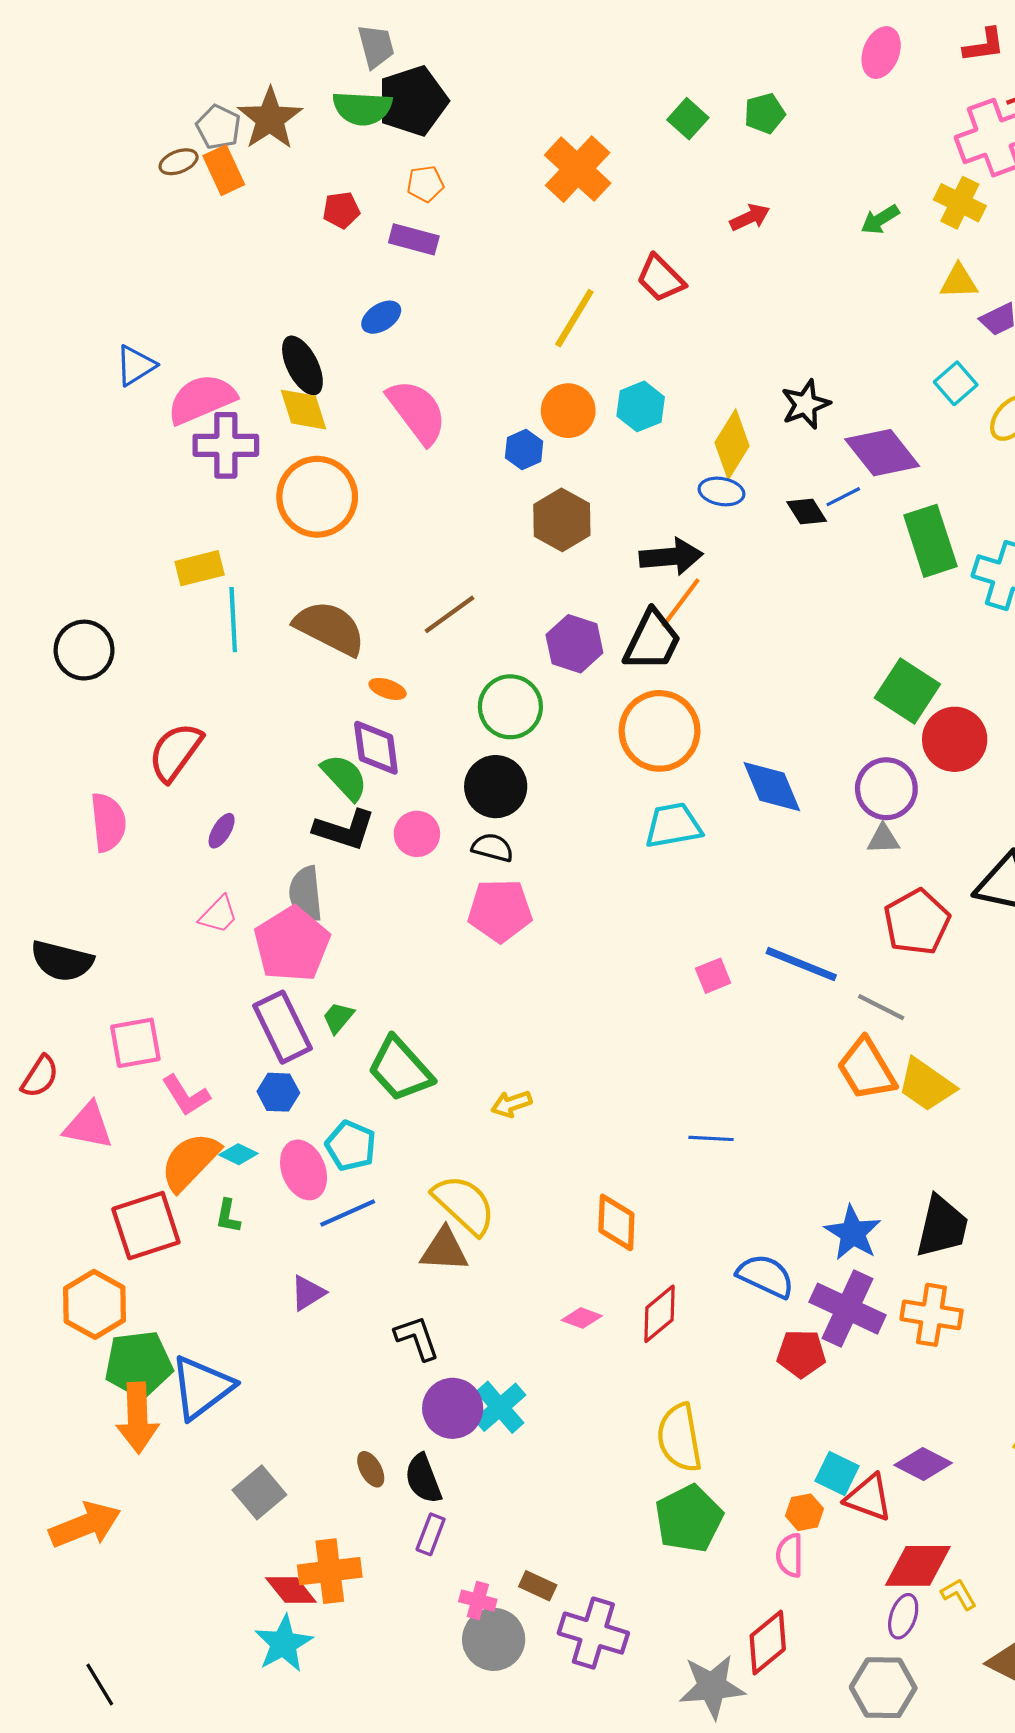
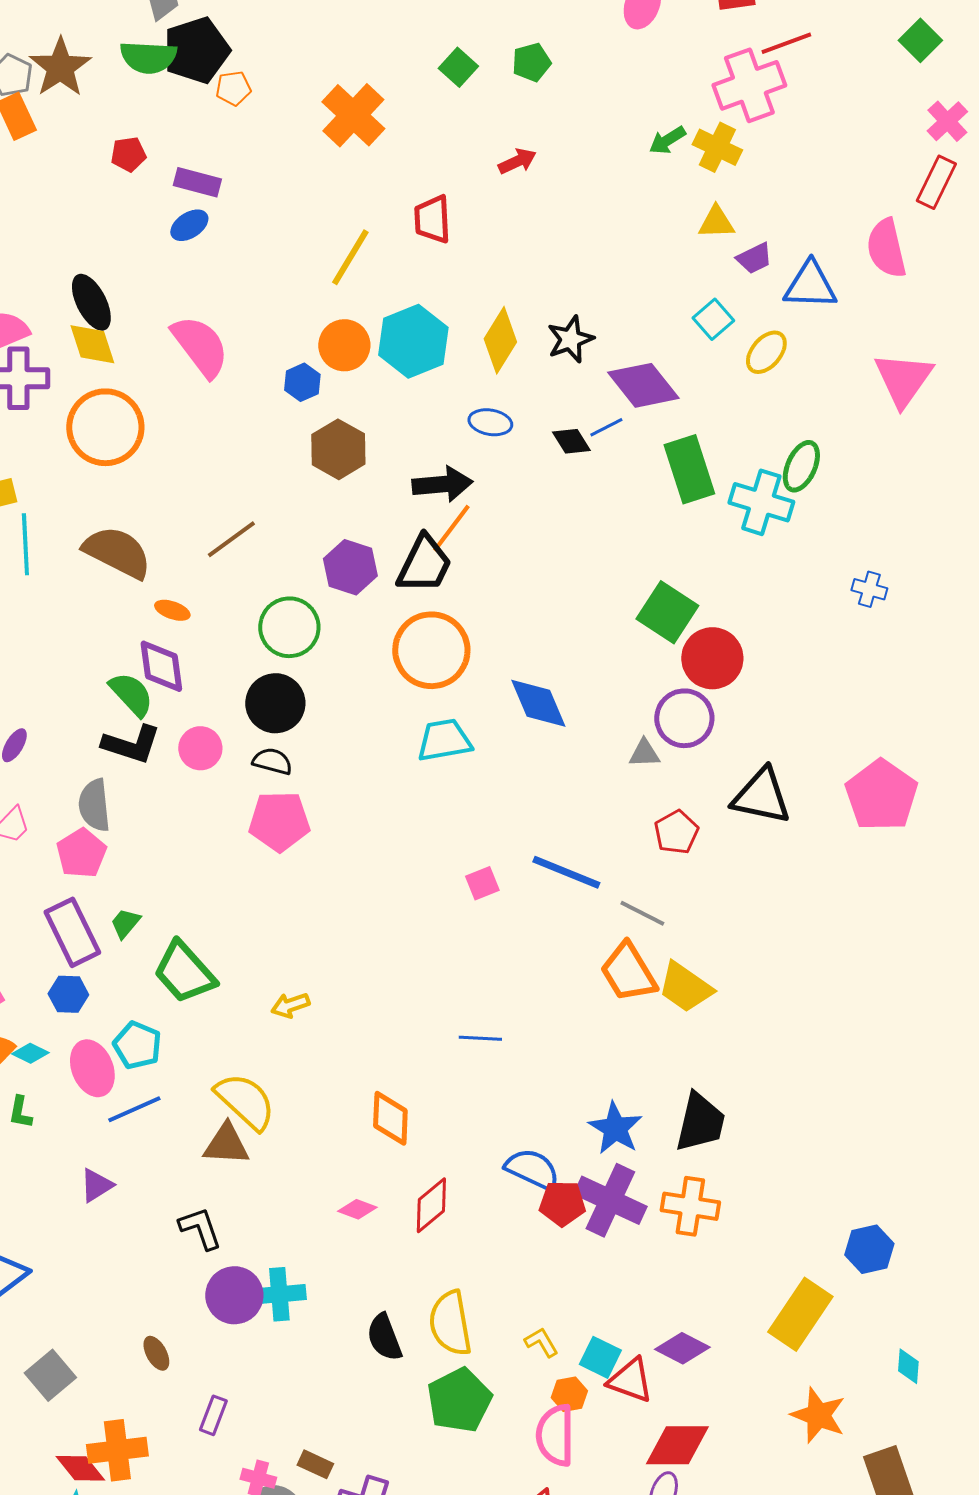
orange pentagon: (425, 184) -> (233, 88), moved
green arrow: (880, 219) -> (667, 140), moved
red trapezoid: (661, 278) -> (432, 219), turned 42
blue ellipse: (381, 317) -> (189, 225), moved
cyan hexagon: (641, 406) -> (413, 341), size x1.5
yellow diamond: (732, 444) -> (500, 340), moved
purple circle: (886, 789) -> (684, 718), moved
red pentagon: (917, 922) -> (676, 832), size x0.7
pink pentagon: (292, 944) -> (81, 853), size x0.7
red pentagon: (801, 1354) -> (562, 1203), moved
cyan cross: (500, 1407) -> (279, 1294), turned 36
black semicircle: (423, 1479) -> (384, 1337), moved
pink semicircle: (790, 1555) -> (555, 1435), size x1.5
yellow L-shape: (959, 1594) -> (541, 1342), moved

